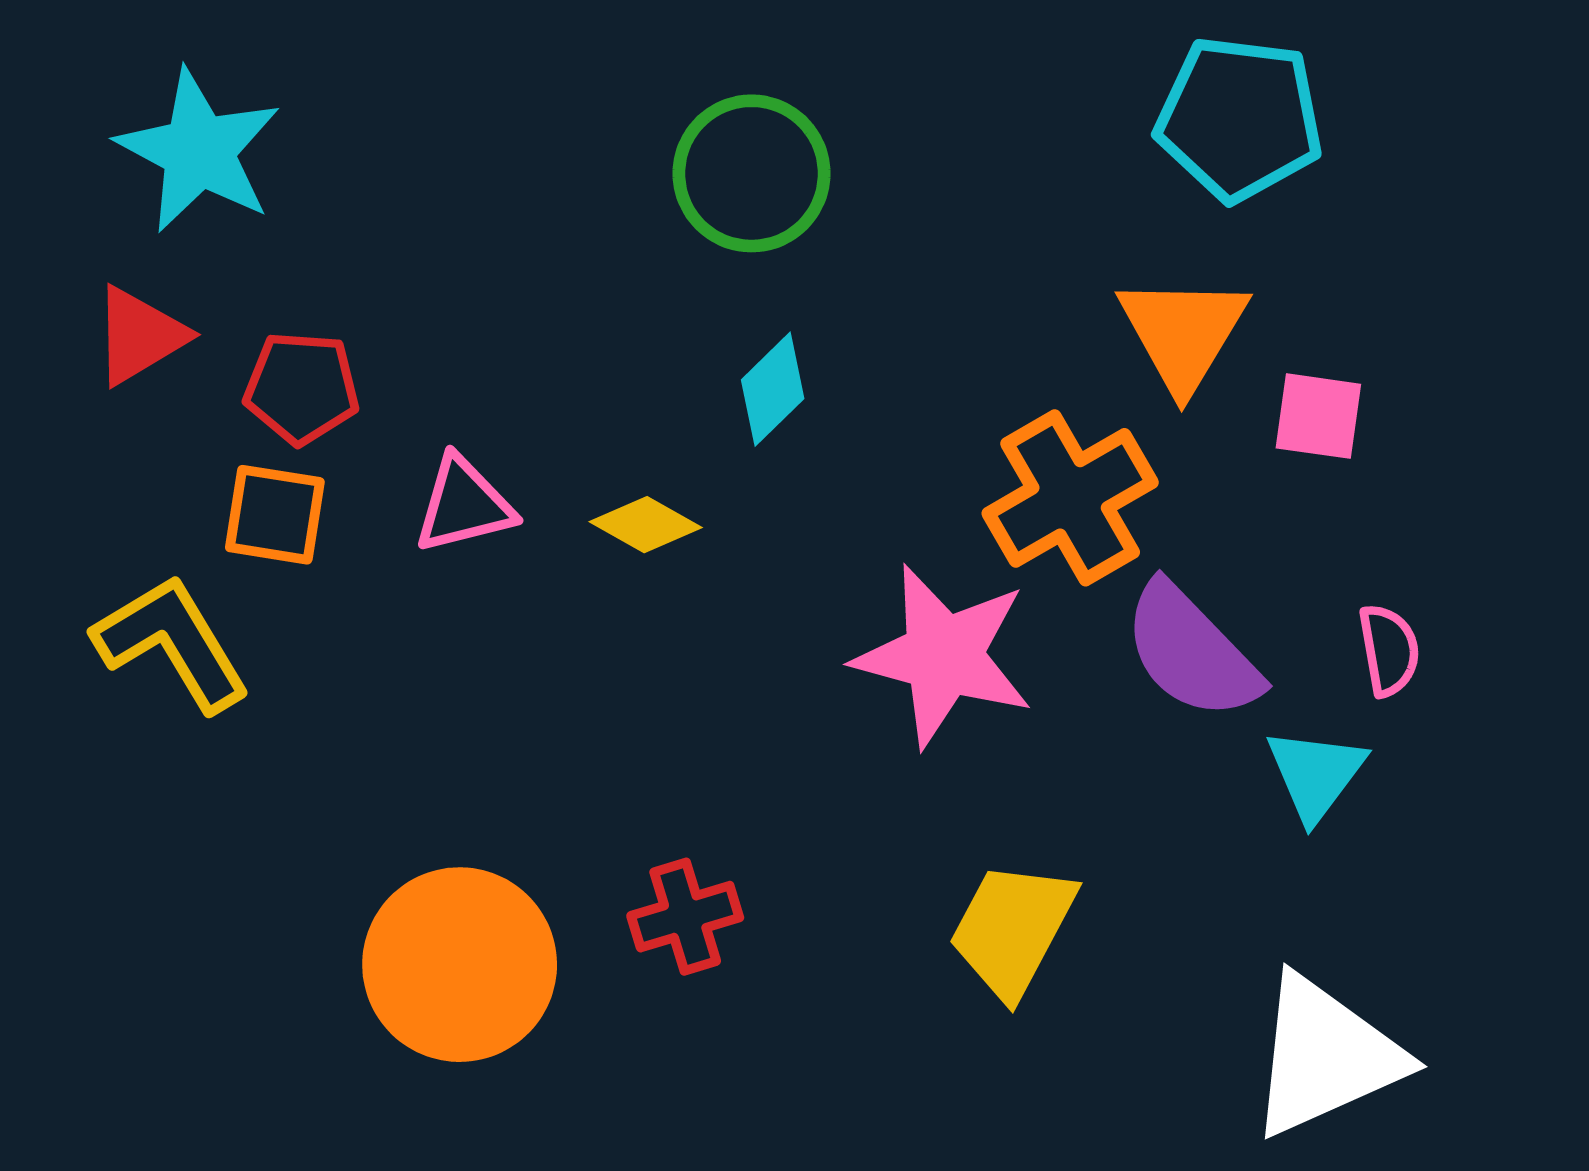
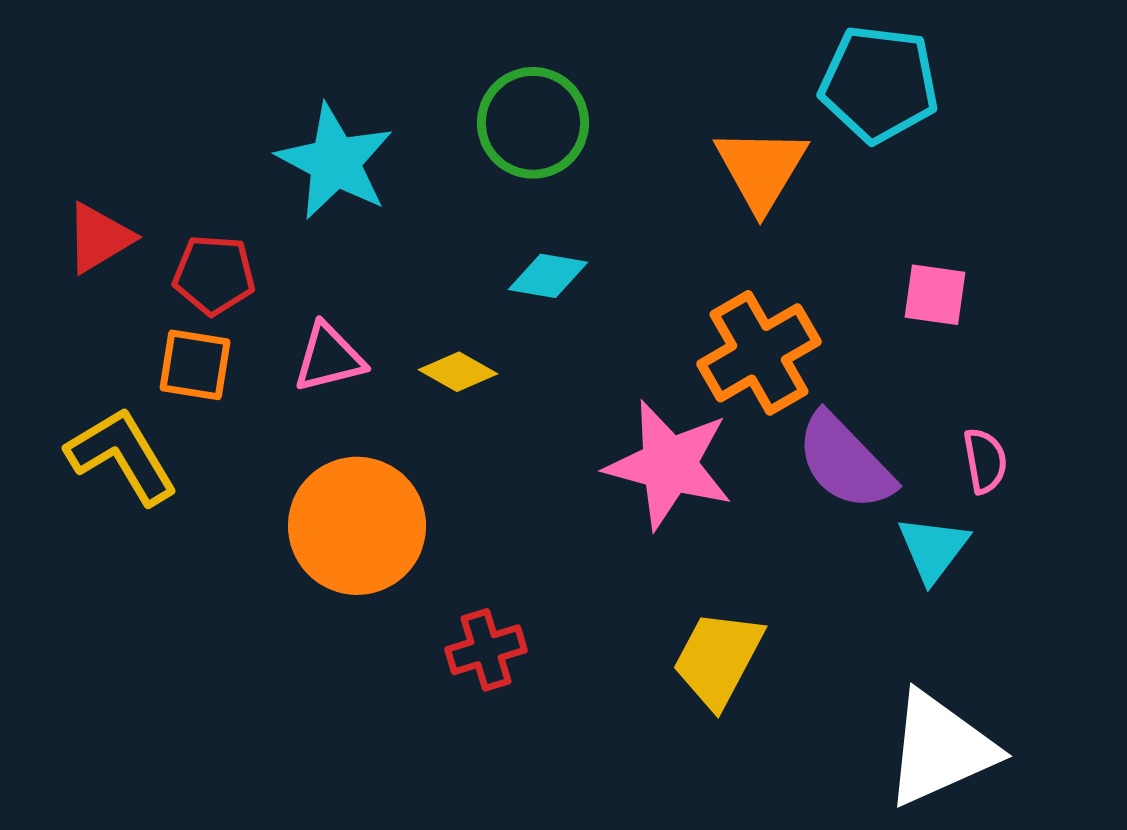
cyan star: (199, 151) -> (335, 162), moved
orange triangle: (1183, 333) -> (761, 169), moved
cyan diamond: (773, 389) -> (548, 276), turned 54
orange circle: (460, 965) -> (357, 526), moved

